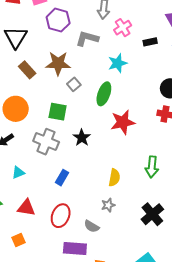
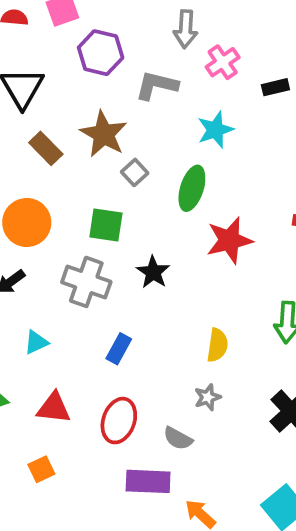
brown star: (58, 63) -> (104, 134), turned 30

